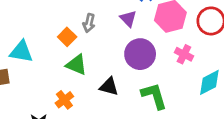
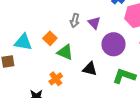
purple triangle: (128, 19) -> (94, 23), moved
orange square: (67, 37) -> (50, 38), moved
green L-shape: (154, 96) -> (124, 76), turned -55

